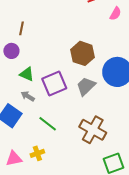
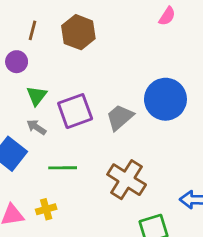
brown hexagon: (82, 53) -> (78, 32), moved
green triangle: (27, 74) -> (37, 96), turned 42
green line: (48, 124) -> (63, 168), turned -42

